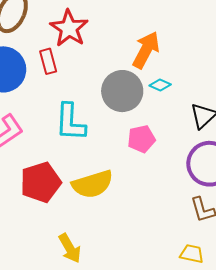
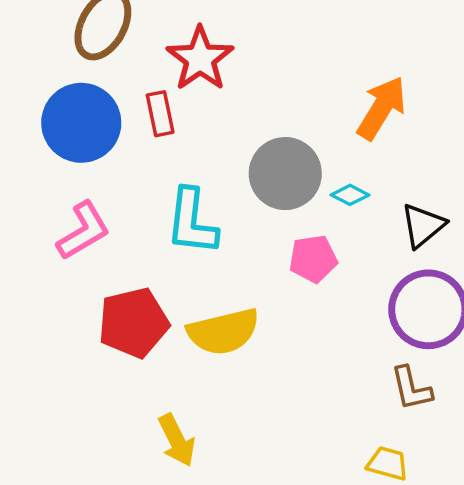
orange arrow: (146, 50) -> (381, 108), moved
cyan diamond: (160, 85) -> (350, 195), moved

